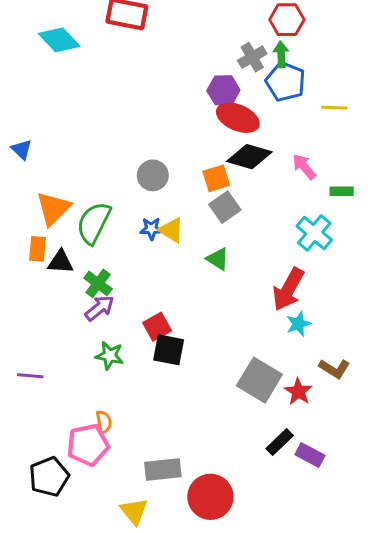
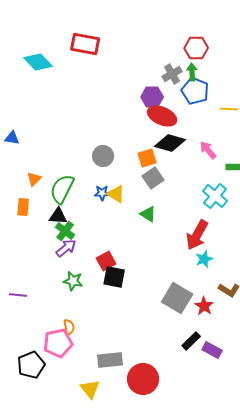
blue triangle: (22, 149) -> (12, 138), turned -35
orange triangle: (53, 209) -> (34, 179), size x0.6
black triangle: (61, 262) -> (58, 216), moved

